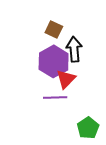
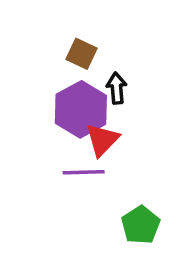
black arrow: (74, 49) -> (117, 88), size x0.7

